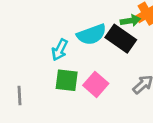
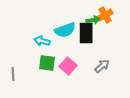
black rectangle: (121, 39) -> (86, 33), turned 55
cyan arrow: (60, 50) -> (42, 41), turned 77

